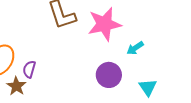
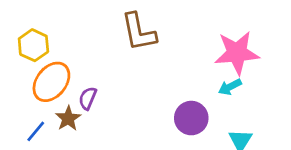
pink star: (104, 24) -> (237, 53), moved

